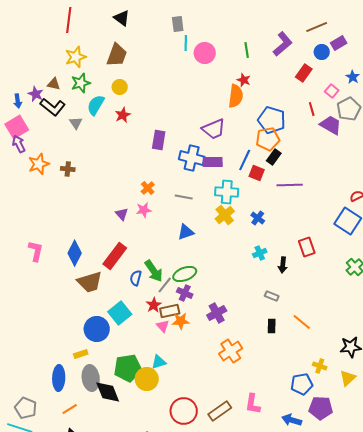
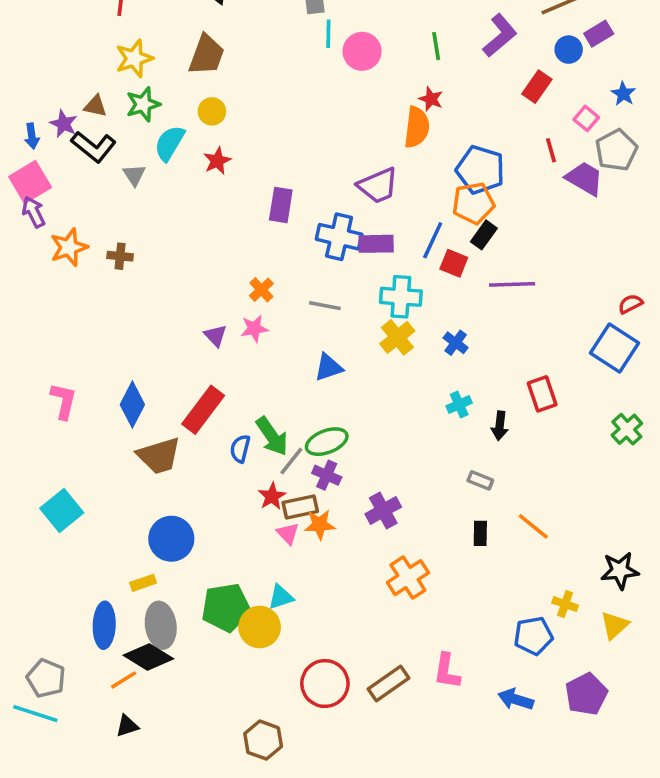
cyan square: (120, 313) -> (62, 510), moved
black diamond: (108, 392) -> (148, 657), moved, turned -36
purple pentagon: (321, 408) -> (586, 694), moved, turned -30

